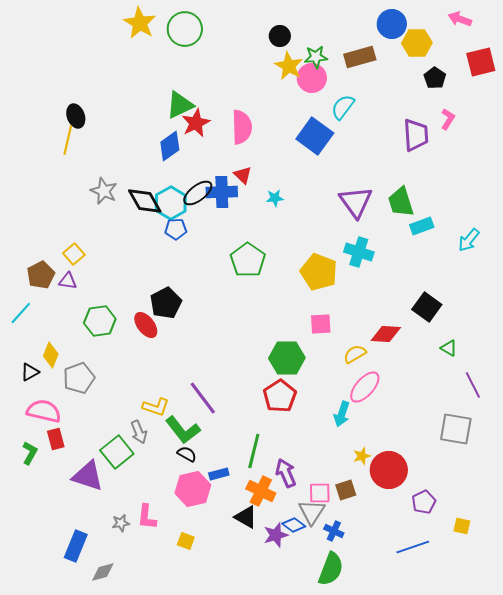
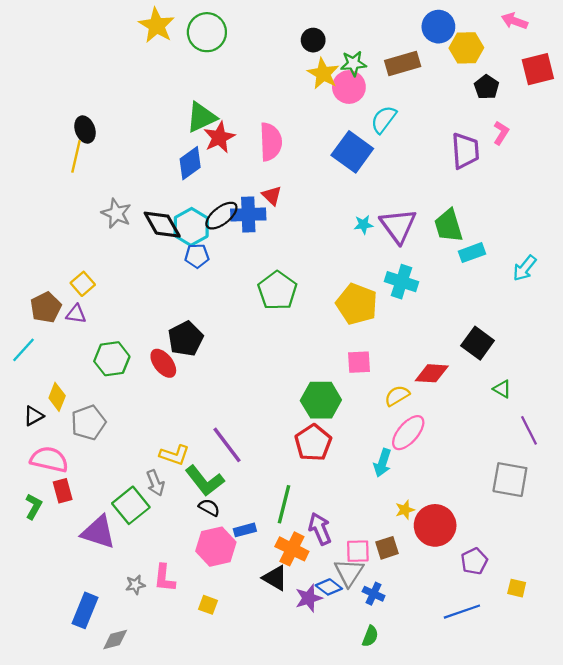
cyan star: (275, 198) -> (363, 225), moved
green semicircle: (331, 569) -> (370, 636), size x0.6

